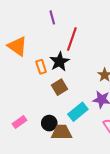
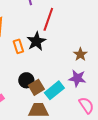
brown square: (59, 87) -> (36, 87), moved
black circle: (49, 123) -> (26, 80), moved

